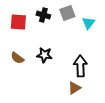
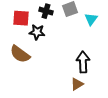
black star: (44, 55) -> (37, 32), moved
brown semicircle: (17, 58) -> (20, 54), size x1.5

